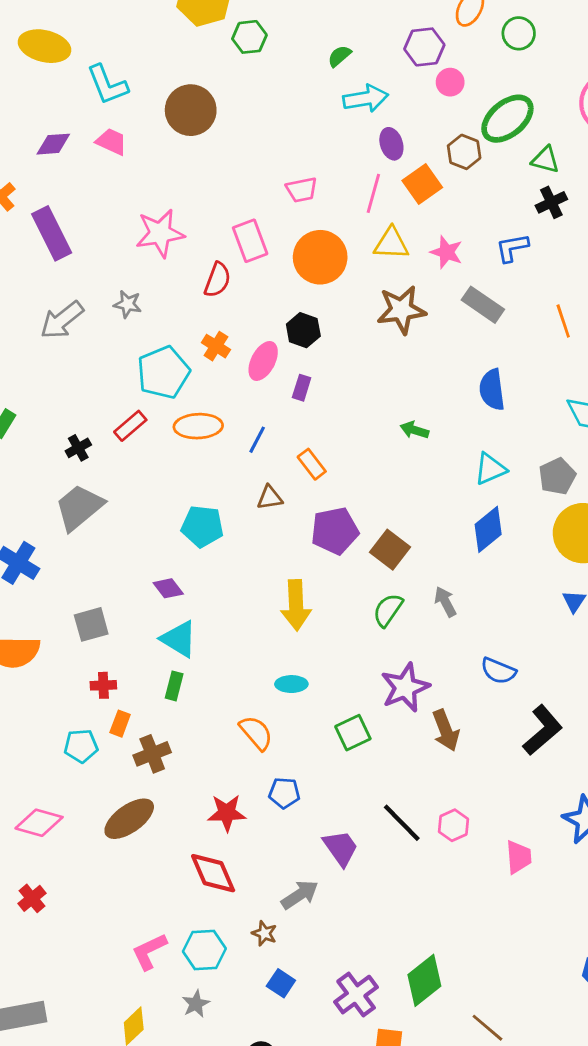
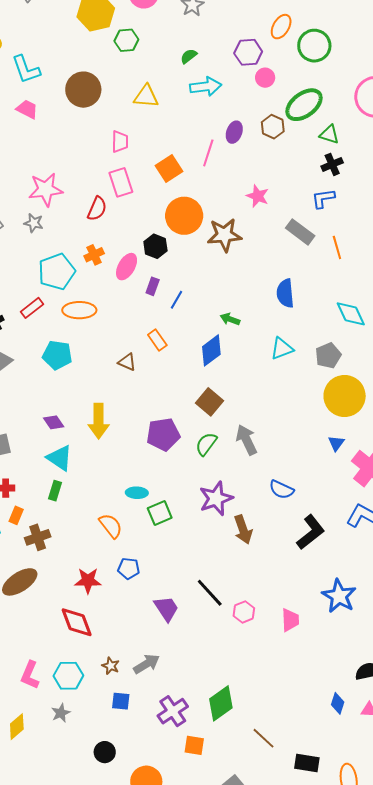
green circle: (519, 33) -> (314, 46), size x1.4
purple ellipse: (391, 144) -> (234, 132), moved, turned 35
orange square: (422, 184) -> (169, 168), moved
pink trapezoid: (302, 190) -> (120, 142), moved, turned -80
pink star: (160, 233) -> (46, 190), moved
yellow triangle: (391, 243) -> (146, 96), moved
blue L-shape: (512, 248) -> (323, 198), moved
orange circle: (320, 257) -> (184, 216), moved
gray rectangle: (483, 305) -> (300, 232), moved
orange cross: (216, 346) -> (94, 255), turned 30
blue line: (257, 440) -> (177, 300), moved
brown triangle: (270, 498) -> (127, 362), turned 30
cyan pentagon: (202, 526) -> (57, 355), moved
blue diamond: (488, 529) -> (211, 350), moved
purple pentagon: (335, 531) -> (163, 434), moved
gray arrow: (445, 602) -> (247, 440), size x1.4
yellow arrow: (296, 605) -> (99, 421), moved
green square: (353, 733) -> (160, 513), moved
pink hexagon: (453, 825) -> (244, 612), moved
gray arrow: (300, 895) -> (147, 664), moved
pink L-shape: (149, 951) -> (30, 675), turned -44
blue square: (281, 983) -> (121, 701), turned -30

